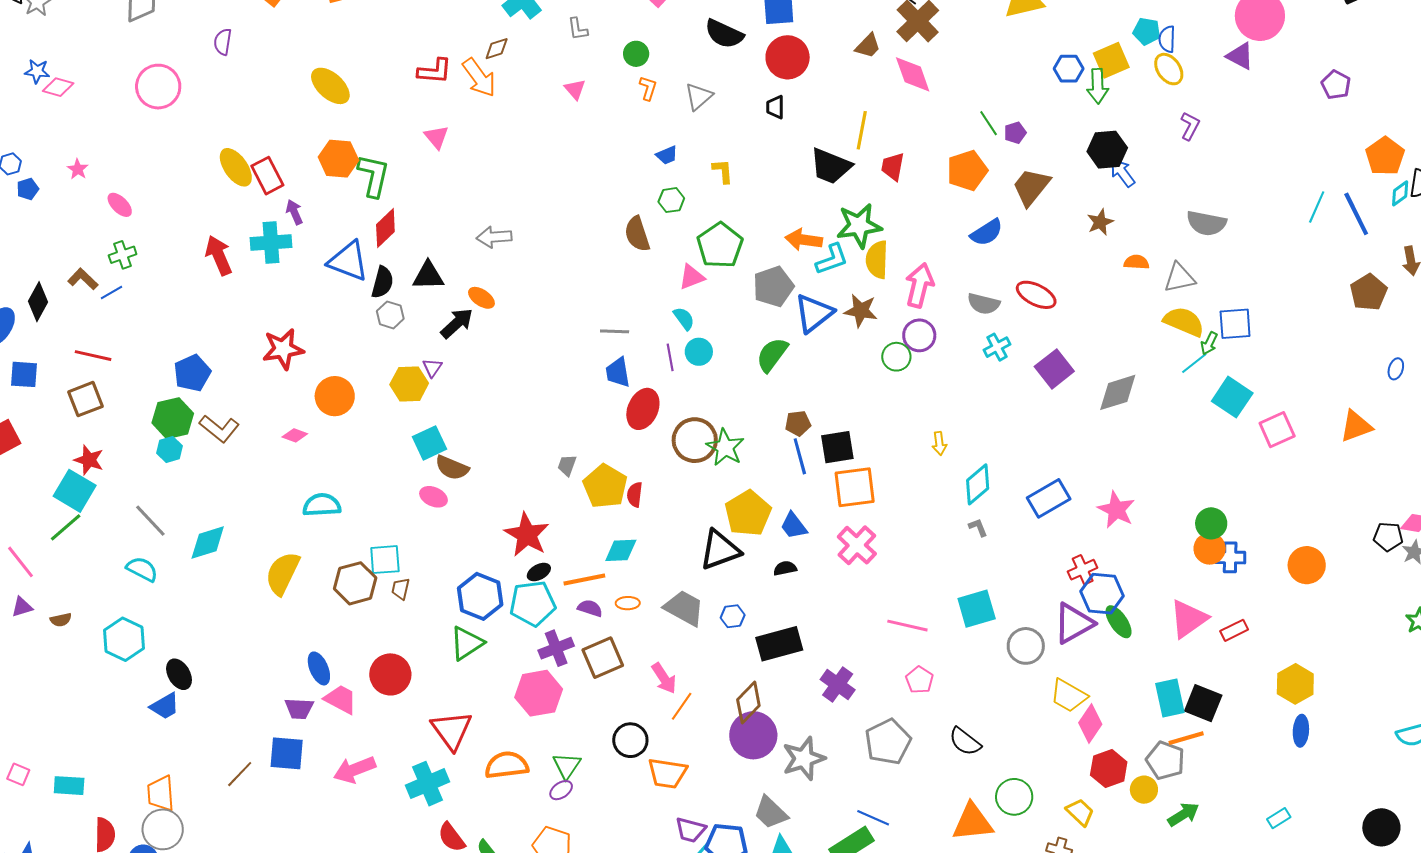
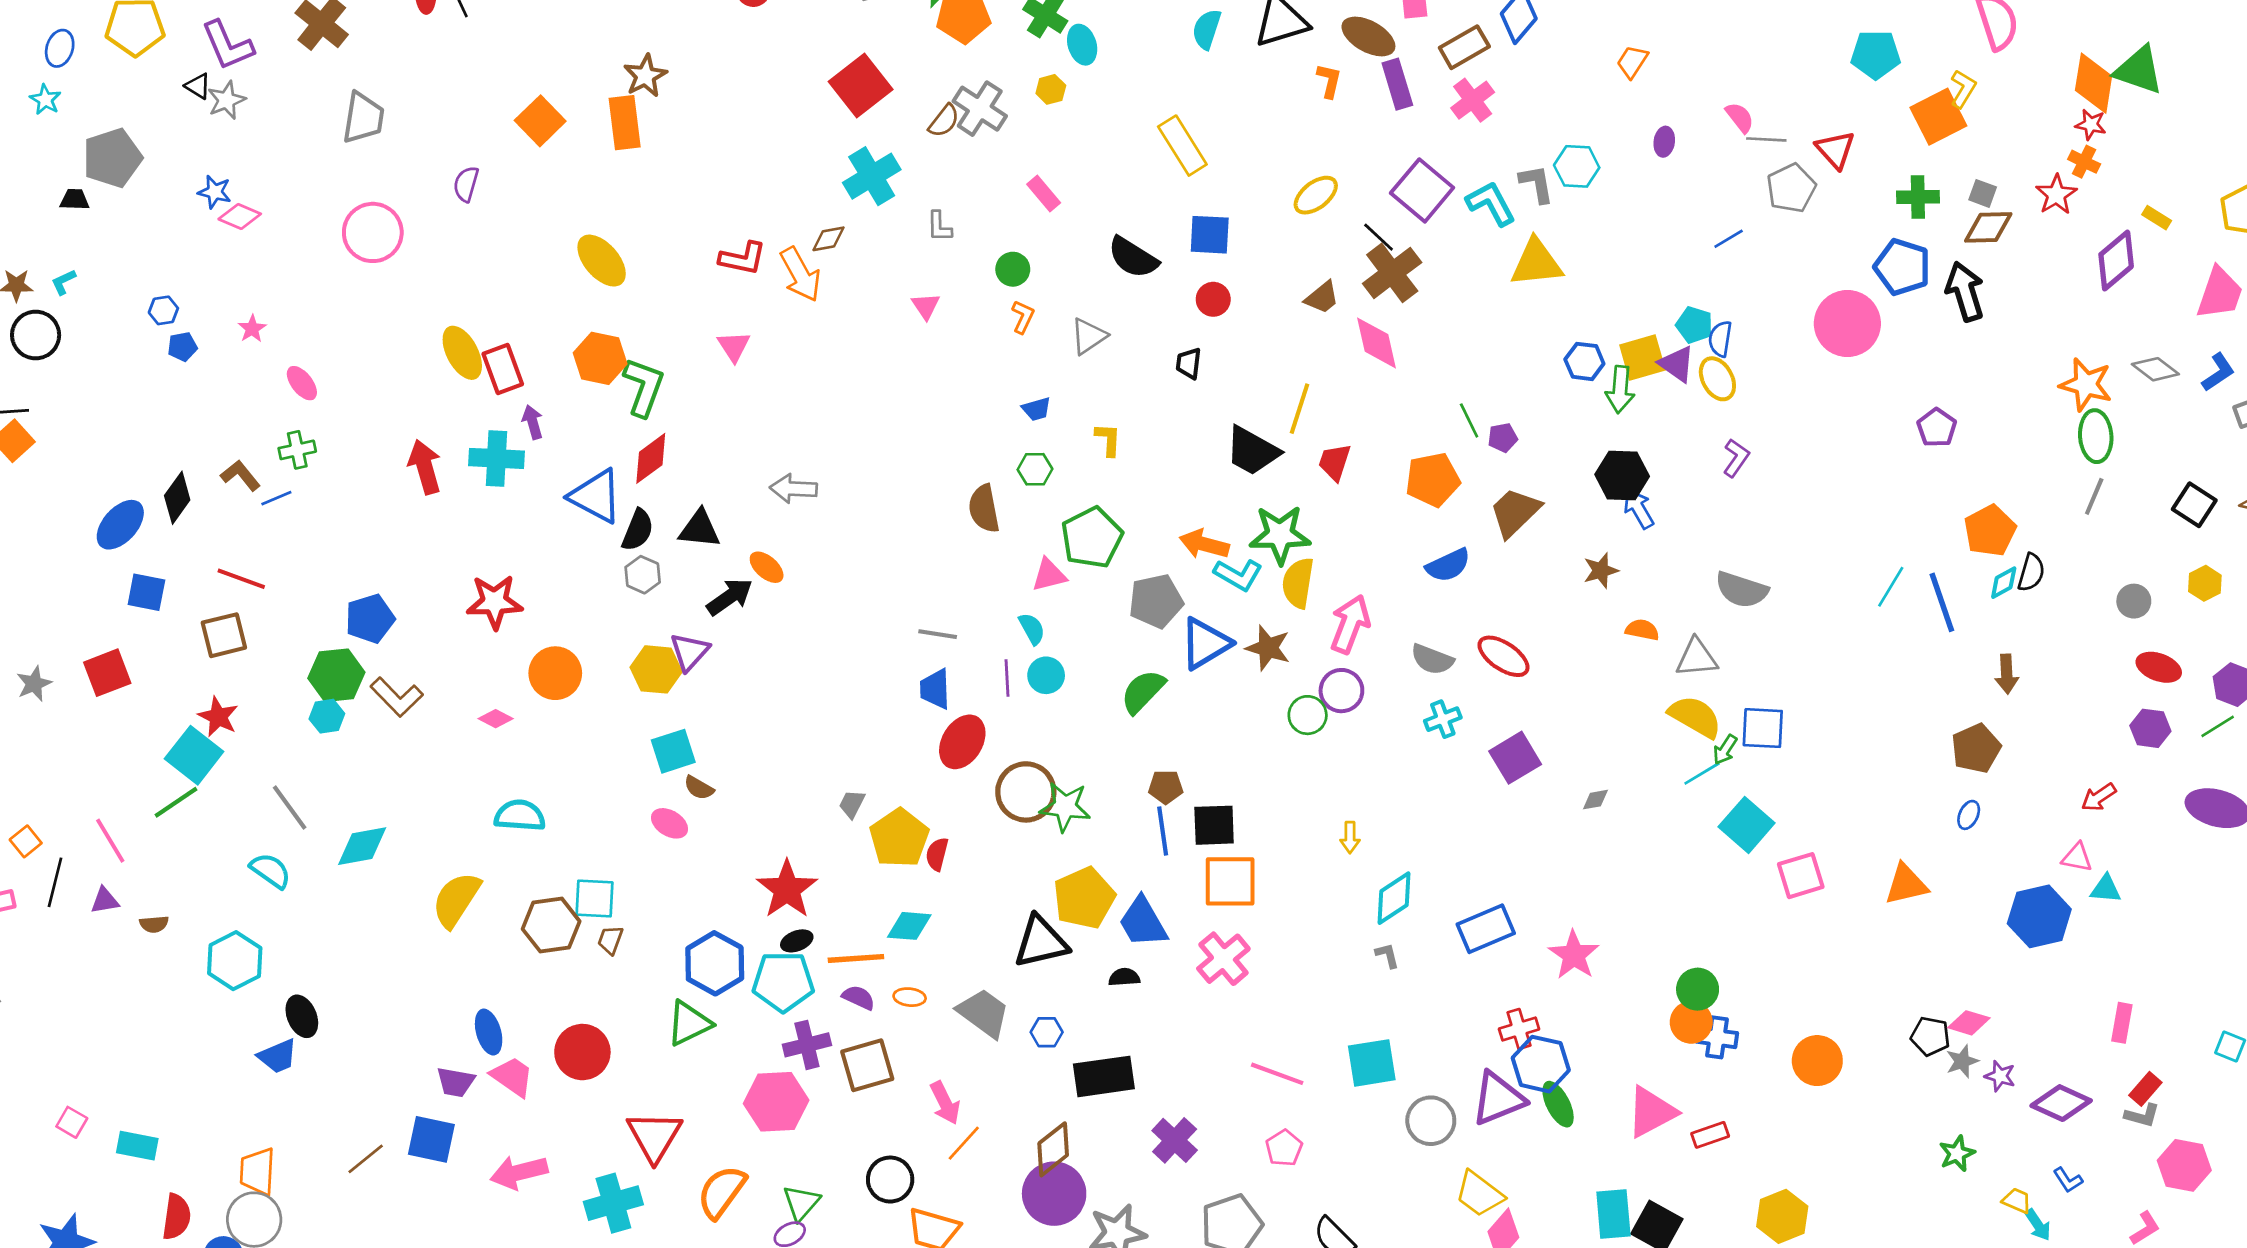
purple triangle: (1240, 56) -> (1677, 364), moved
red circle: (788, 57) -> (1213, 299), size x0.6
cyan L-shape: (832, 259) -> (1238, 575), turned 42
brown pentagon: (1369, 292) -> (1976, 748), moved
purple triangle: (432, 368) -> (690, 652), size x1.5
gray diamond: (1118, 392) -> (1595, 800), size x0.5
green star: (725, 447) -> (1065, 807), turned -30
brown semicircle: (452, 468) -> (699, 788), size x0.7
blue trapezoid: (794, 526) -> (1143, 922), size x1.4
orange semicircle: (507, 765) -> (722, 1192), turned -54

